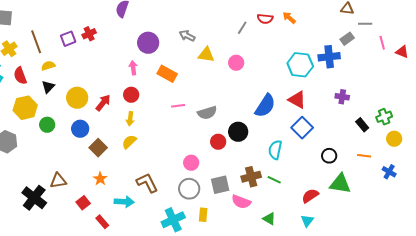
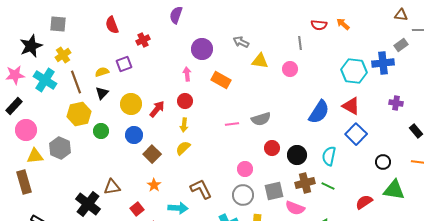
gray line: (242, 28) -> (300, 43), moved, turned -40
purple square: (68, 39) -> (124, 64), moved
brown line: (36, 42) -> (76, 82), moved
red semicircle: (20, 76) -> (112, 25), moved
pink line: (178, 106) -> (232, 124), moved
black circle: (238, 132) -> (297, 155), moved

